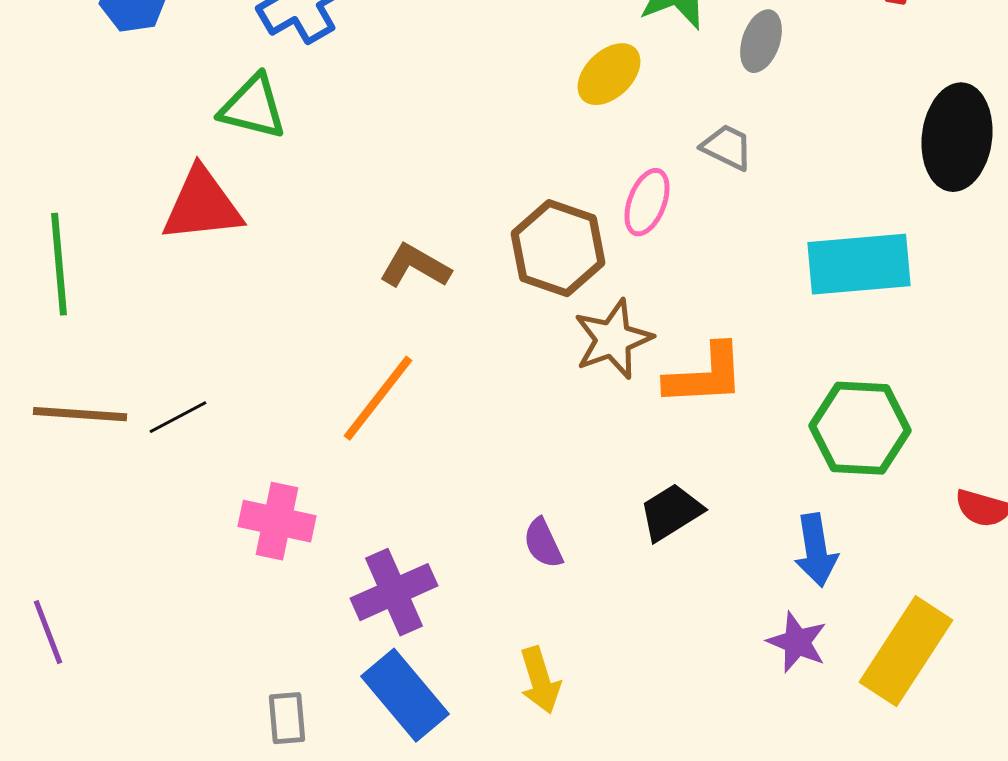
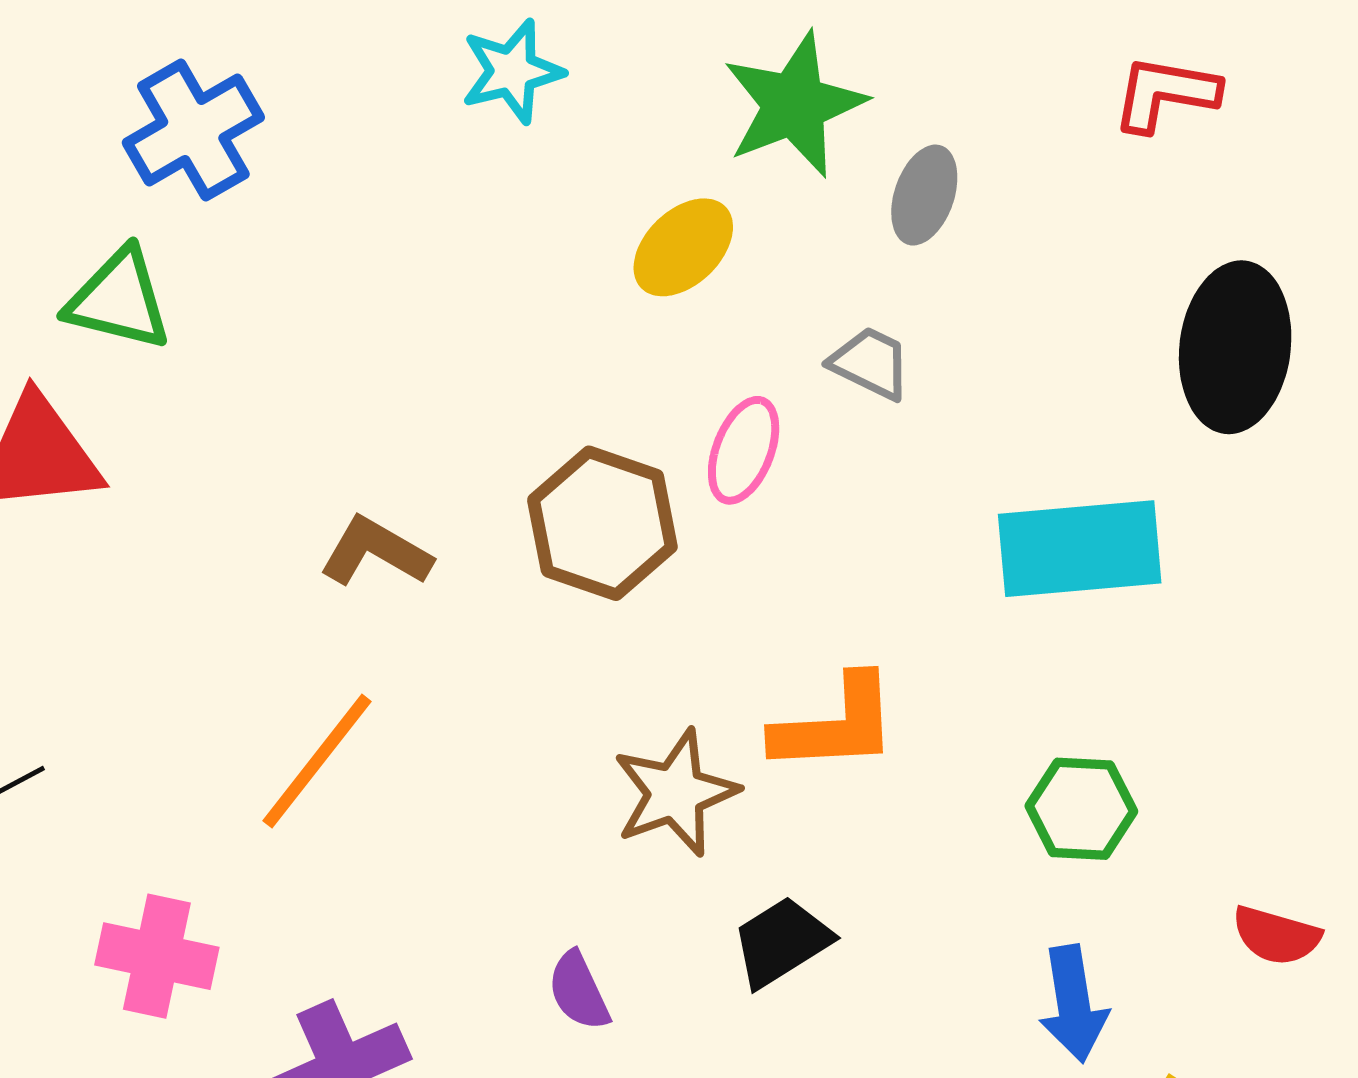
brown star: (613, 339) -> (675, 793), moved
green hexagon: (860, 428) -> (1081, 809), size x0.7
blue arrow: (816, 550) -> (1073, 1004), moved

